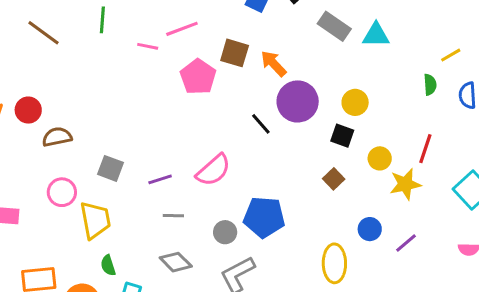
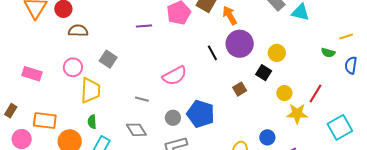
green semicircle: (430, 85) -> (328, 53), turned 96
purple line: (160, 179) -> (144, 26), moved
brown square: (334, 179) -> (240, 89), moved

